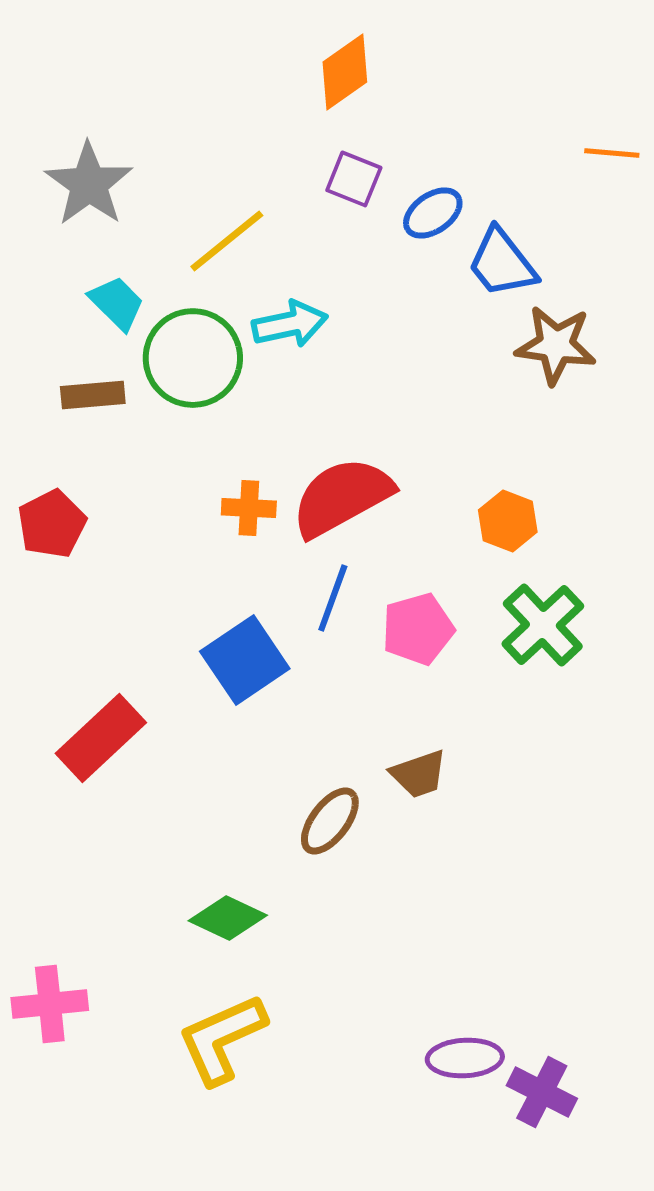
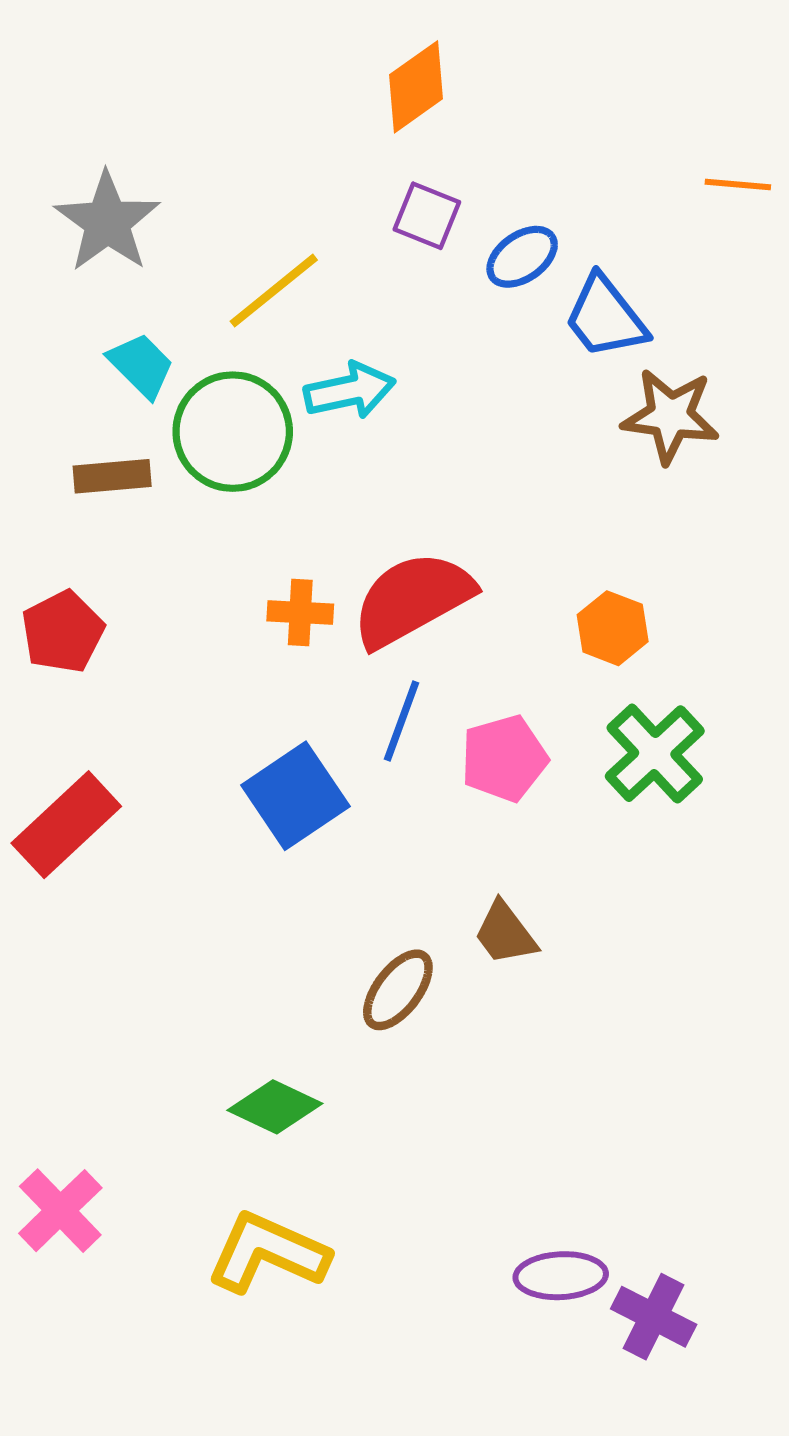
red rectangle: (101, 738) -> (66, 825), moved
brown trapezoid: (419, 774) -> (505, 933), turned 72
pink cross: (50, 1004) -> (60, 1211), turned -38
yellow L-shape: (222, 1039) -> (268, 1253), turned 48

